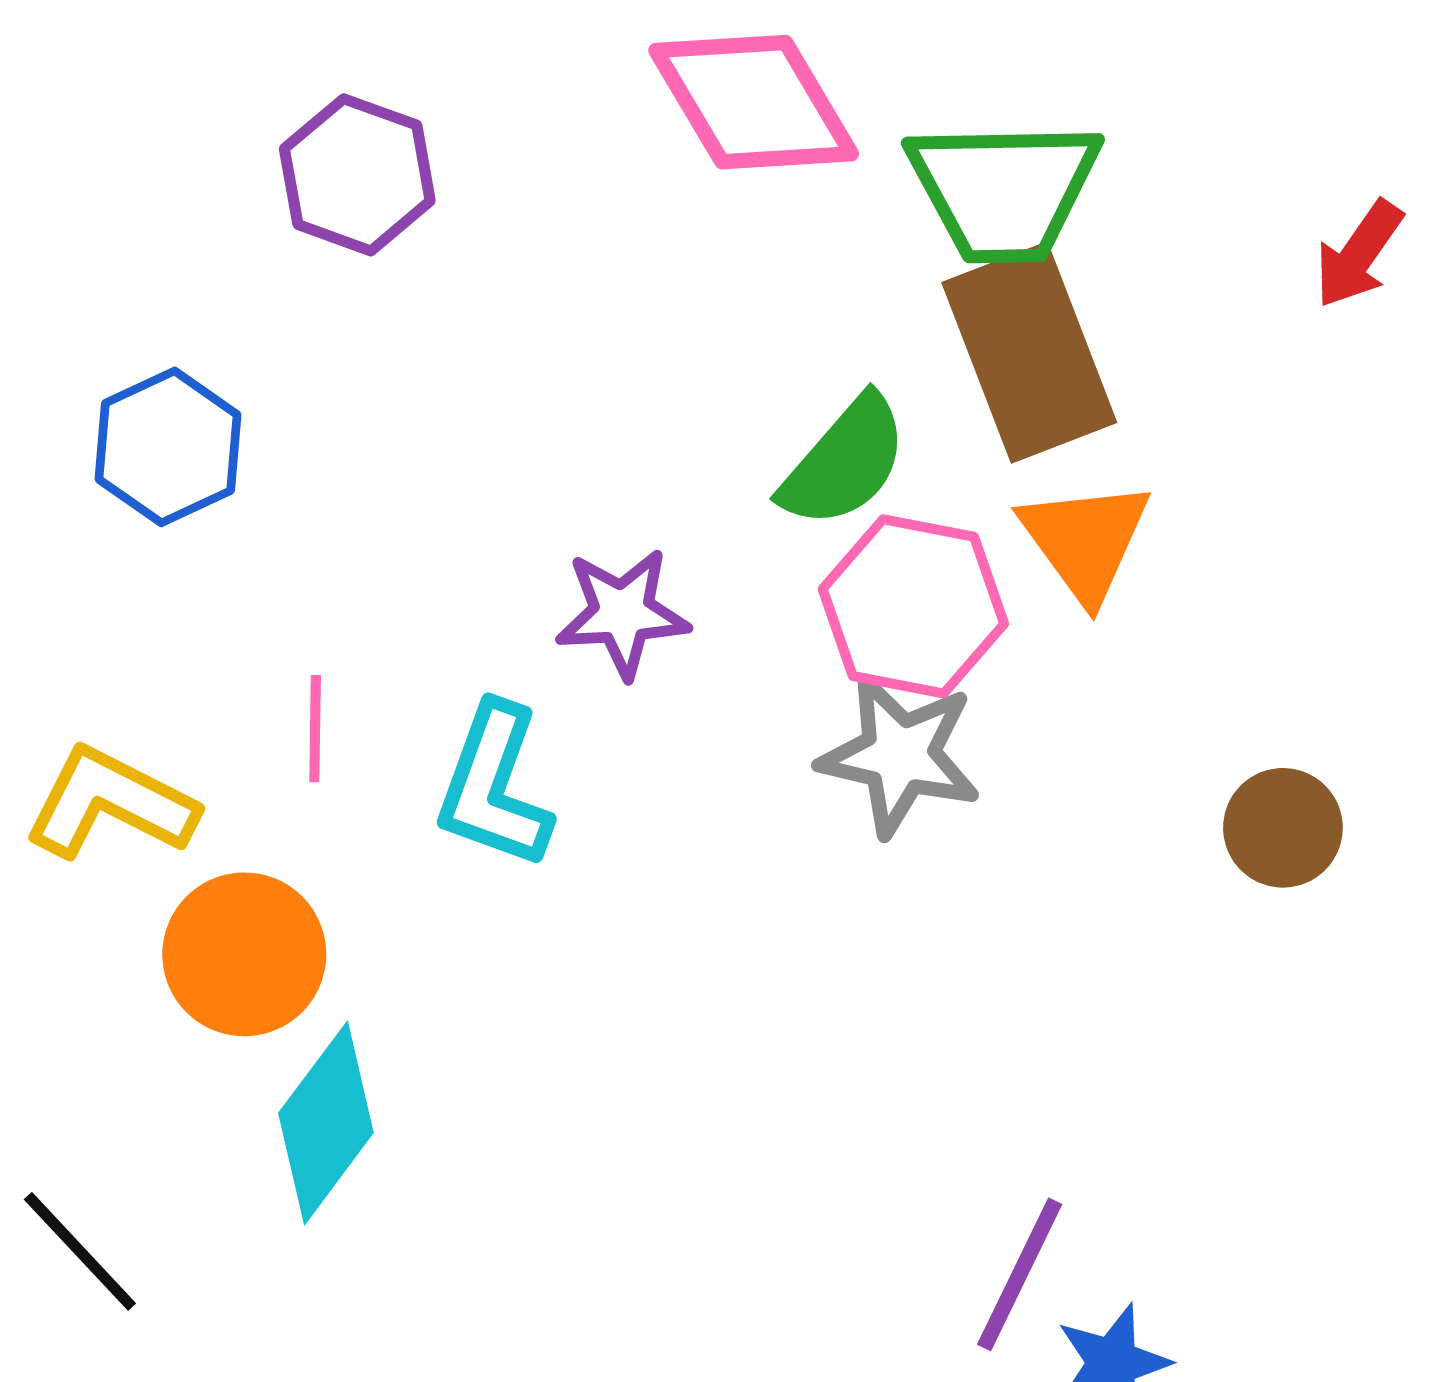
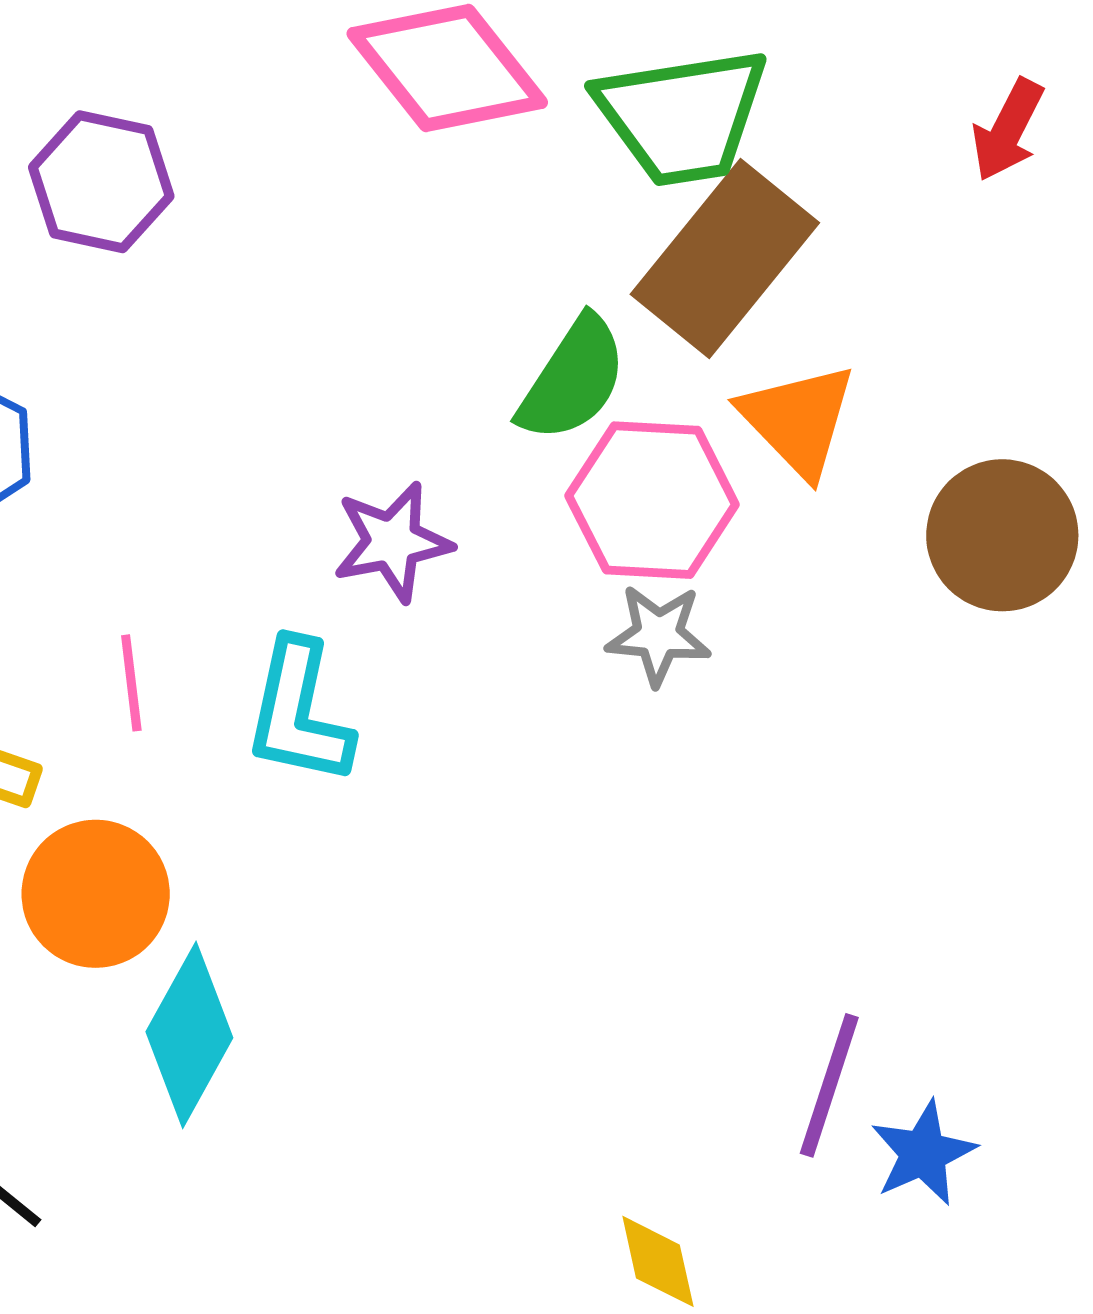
brown rectangle: (1029, 353) -> (725, 259), turned 68
gray star: (900, 755) -> (658, 635), size x0.7
brown circle: (1283, 828) -> (1002, 535), moved, size x1.4

